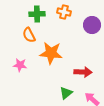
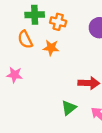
orange cross: (64, 12) -> (58, 22), moved
orange star: (51, 53) -> (51, 48), moved, size x0.6

